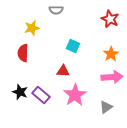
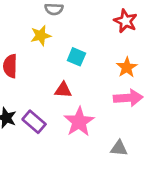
yellow star: (32, 28) -> (41, 36), moved
gray triangle: (106, 107) -> (119, 148), moved, turned 40

